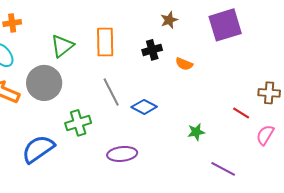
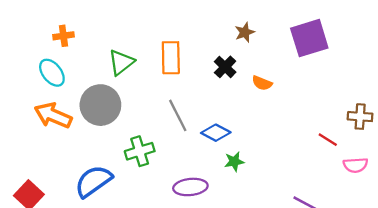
black cross: (152, 50) -> (225, 67), turned -30
green star: (196, 132) -> (234, 162), moved
pink semicircle: (265, 135) -> (355, 165), turned -125

